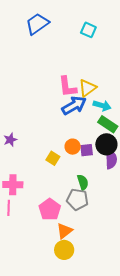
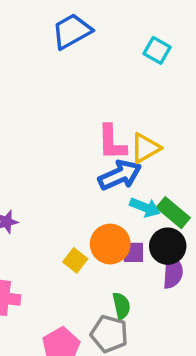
cyan arrow: (102, 106) -> (145, 207), moved
orange circle: (73, 147) -> (110, 244), size x1.5

